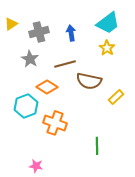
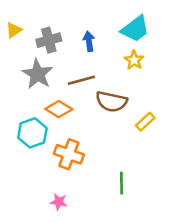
gray star: (30, 59) -> (37, 74), size x1.4
pink star: (36, 166) -> (59, 202), moved

